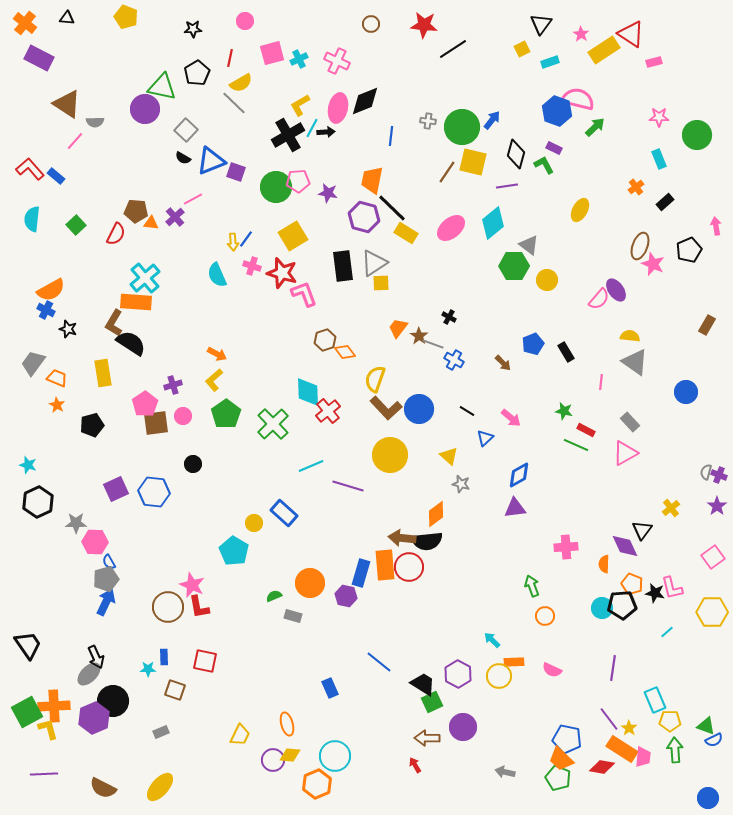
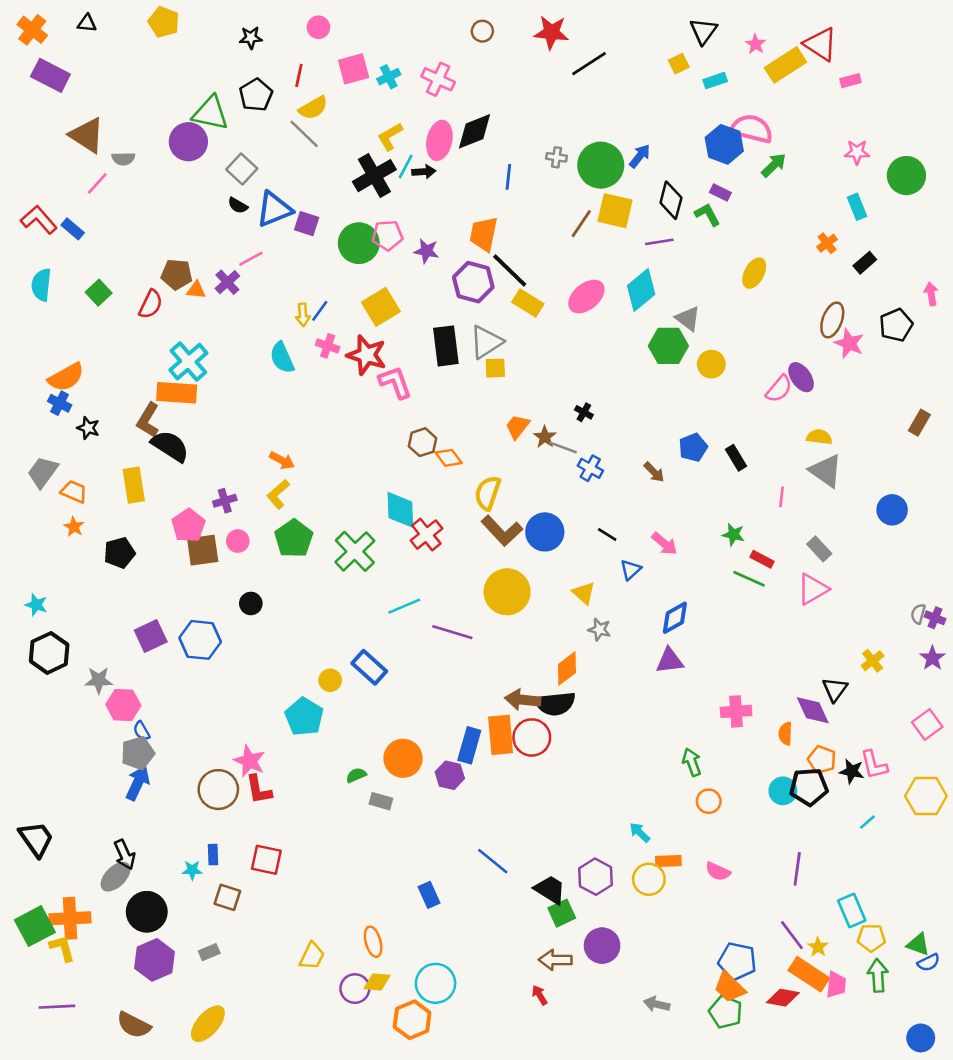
purple hexagon: (94, 718) -> (155, 960), moved

